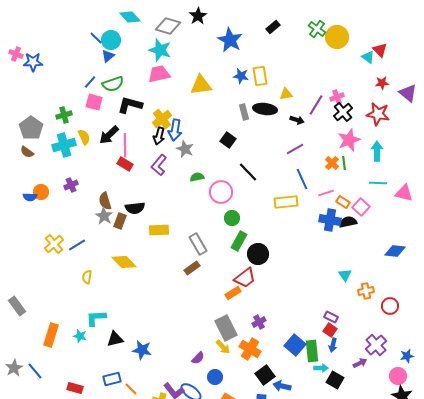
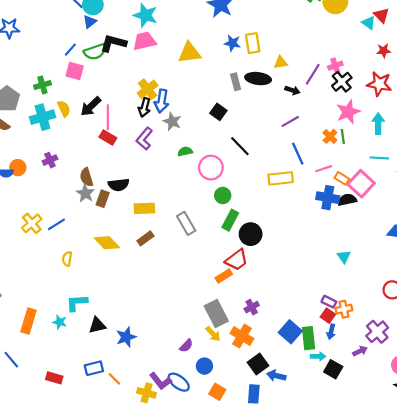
black L-shape: (130, 105) -> (113, 43), moved
pink square: (361, 207) -> (361, 184), size x1.4
brown rectangle: (192, 268) -> (145, 238), moved
orange cross: (366, 291) -> (344, 309), moved
blue star: (142, 350) -> (126, 337), turned -30

